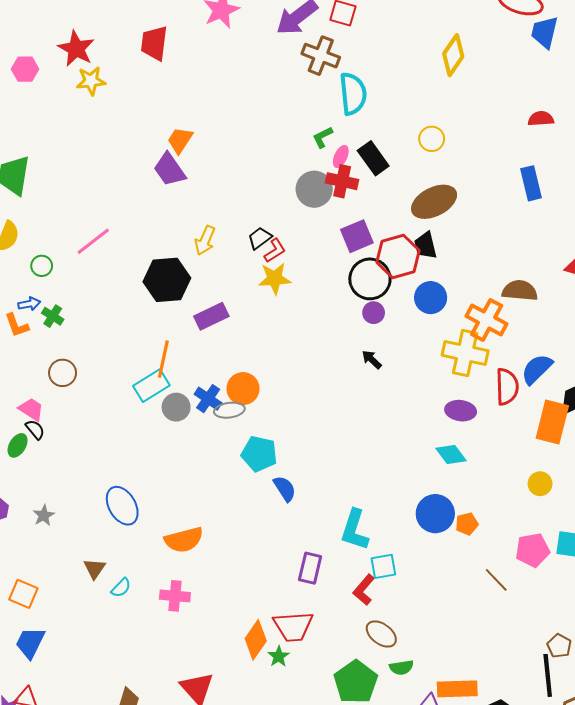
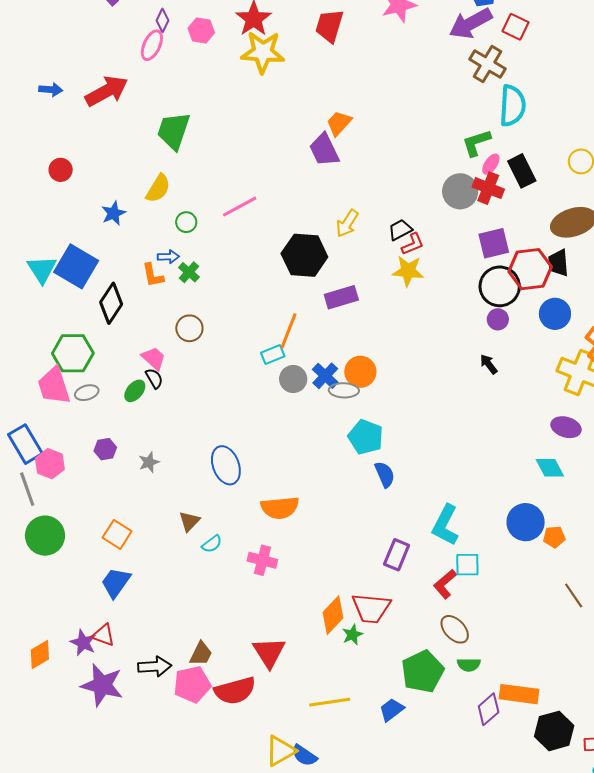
yellow star: (91, 81) -> (263, 52), size x1.5
green L-shape: (323, 137) -> (476, 143), size x1.4
cyan rectangle: (151, 386) -> (273, 354), size x0.7

